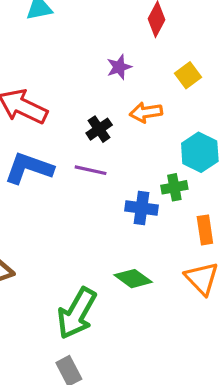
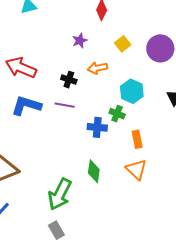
black cross: (99, 129) -> (69, 80), turned -35
green cross: (174, 187) -> (117, 114), turned 35
green diamond: (133, 279) -> (94, 171), turned 65

